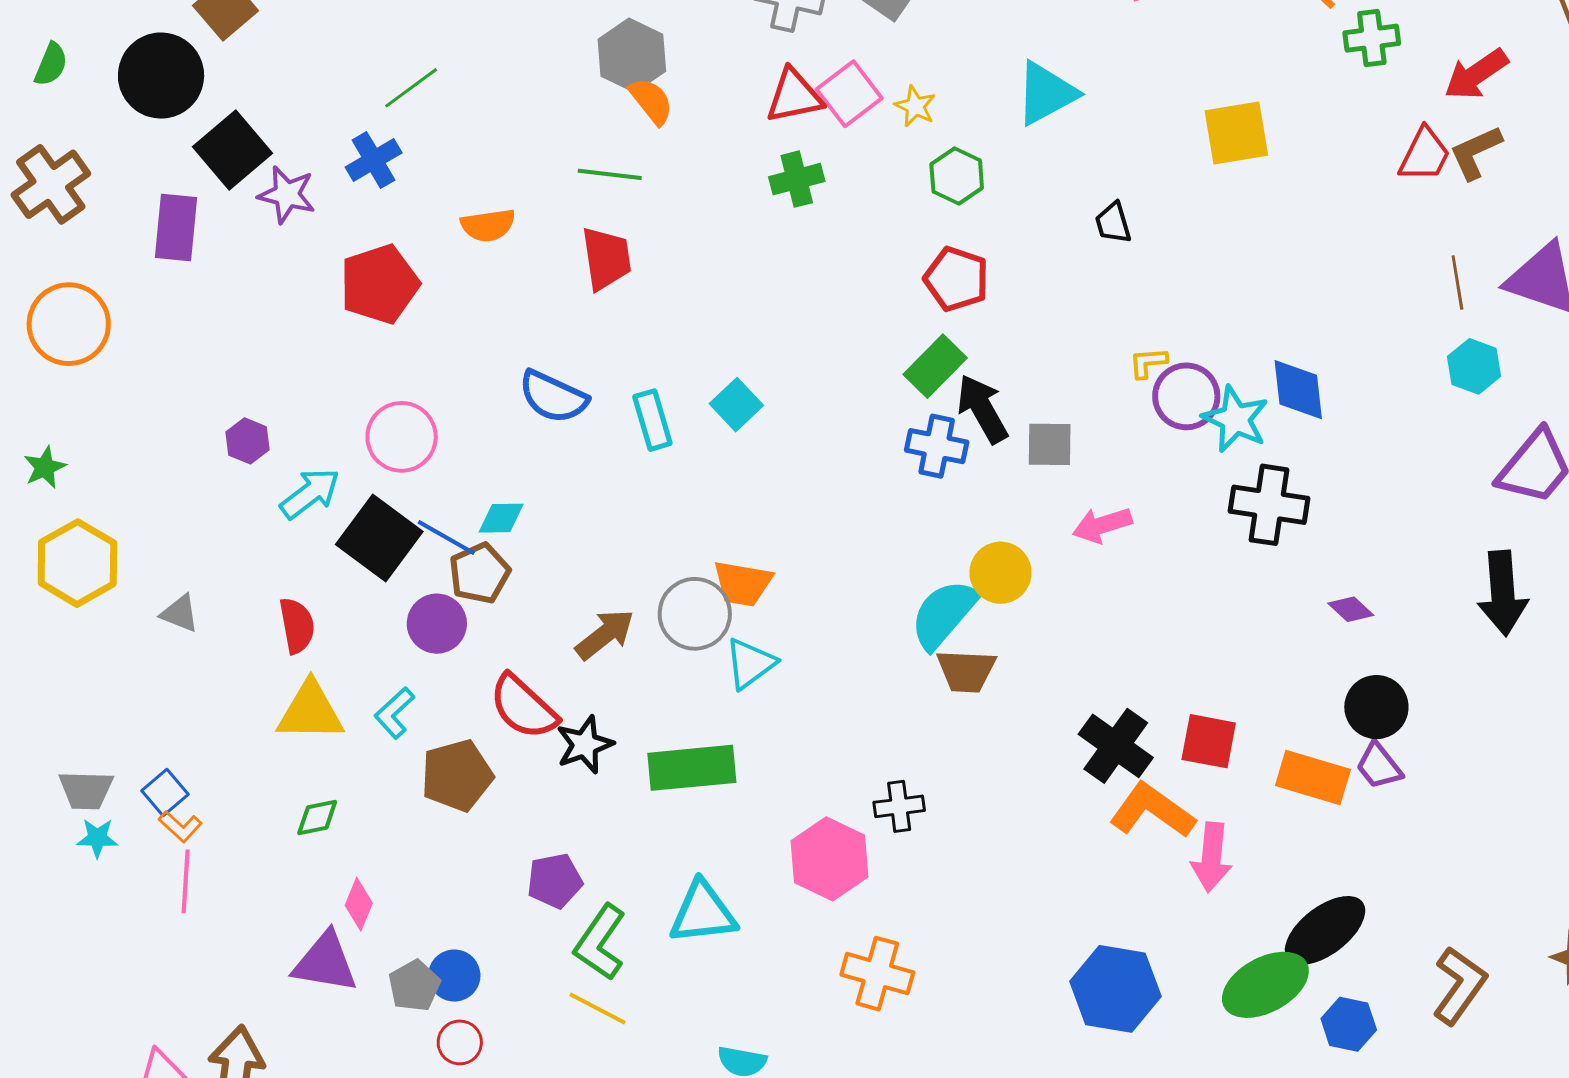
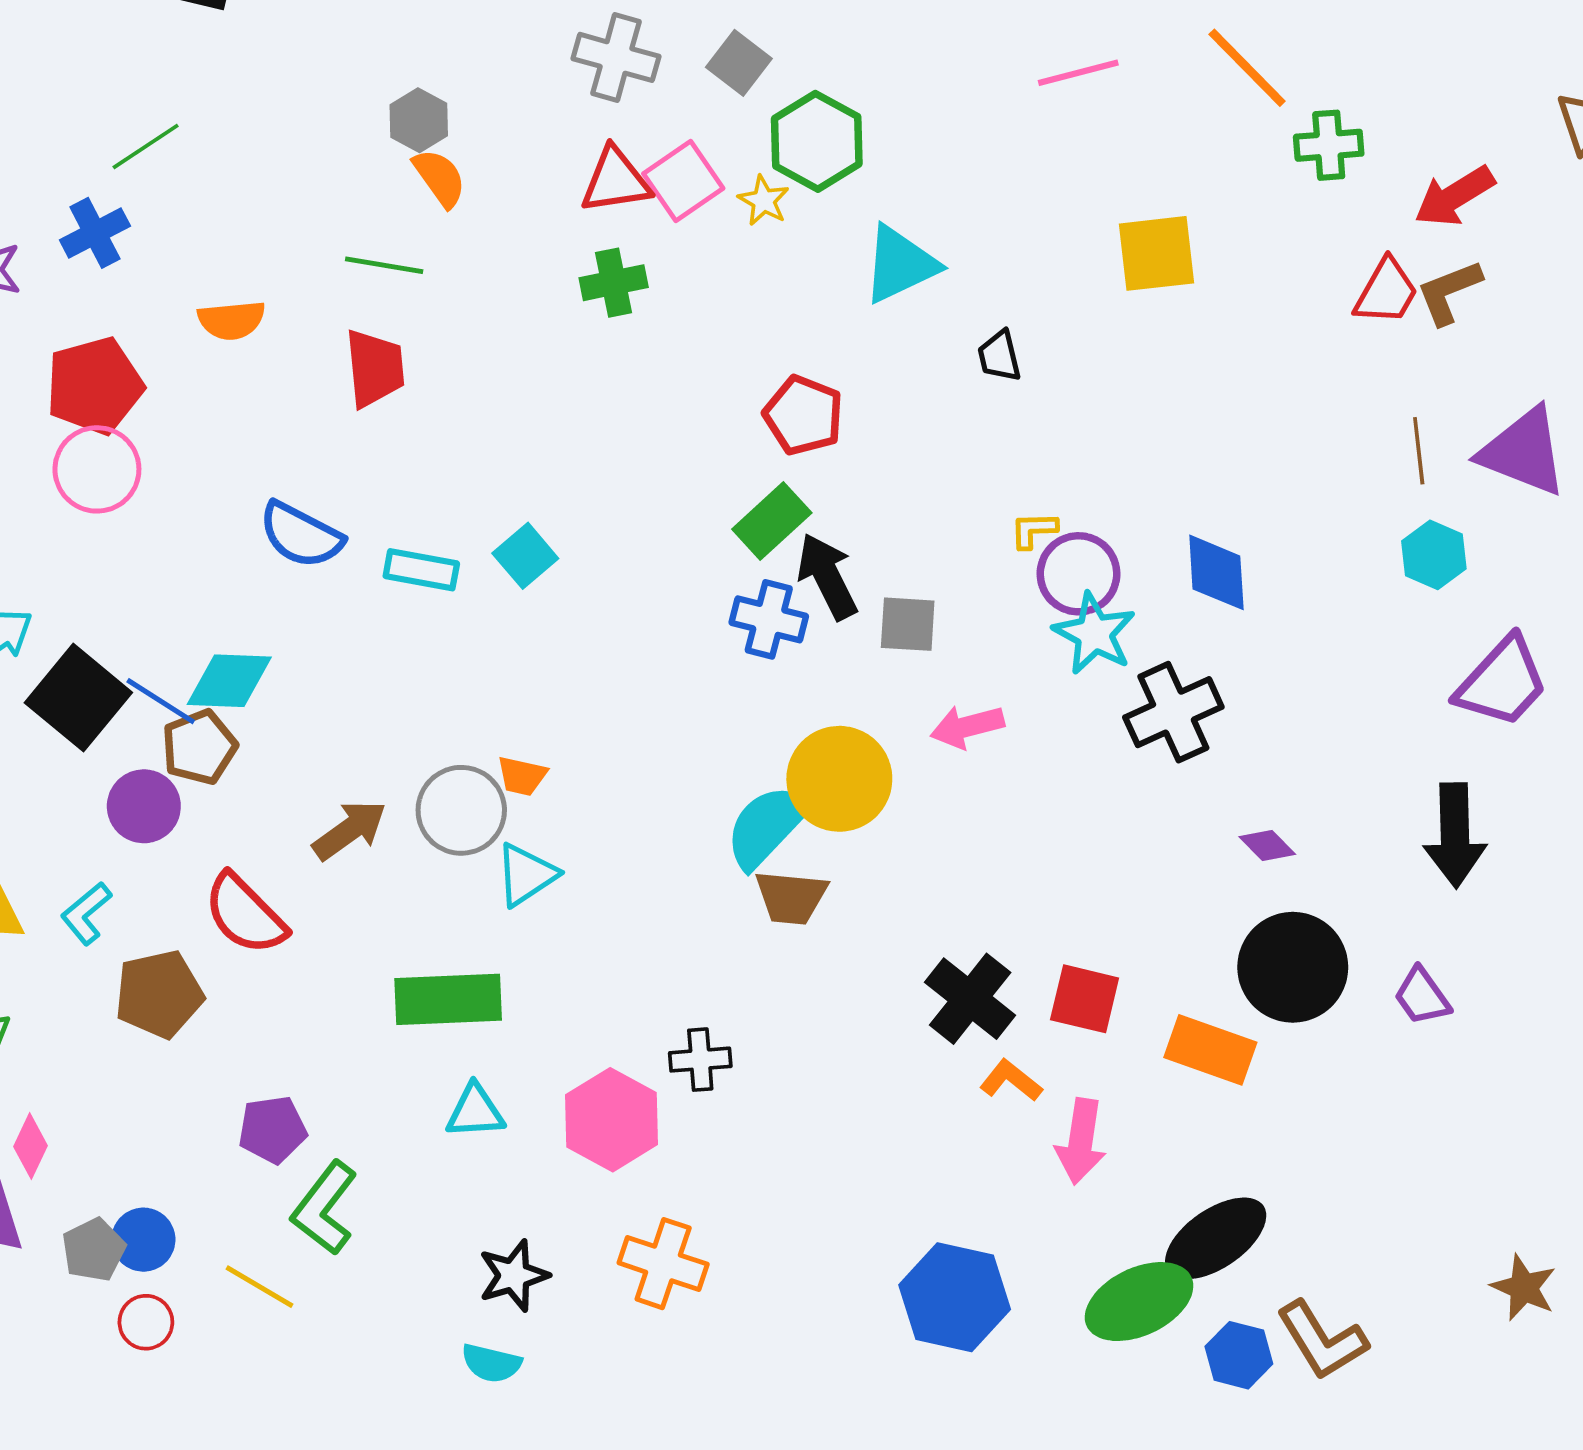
gray hexagon: (632, 55) -> (419, 120), size x0.7
cyan triangle: (1046, 93) -> (900, 264), moved
green hexagon: (957, 176) -> (817, 141), moved, size x1.4
cyan star: (1235, 419) -> (1094, 634), moved
cyan rectangle: (652, 420) -> (421, 570), turned -66
pink circle: (402, 437) -> (97, 469), moved
black cross: (1269, 505) -> (1173, 712), turned -36
cyan diamond: (501, 518) -> (229, 681), size x1.5
yellow circle: (1001, 573) -> (839, 779), size x1.4
orange trapezoid: (743, 583) -> (522, 776), size x0.7
black circle: (1376, 707) -> (1293, 967), size x1.4
black star: (585, 745) -> (514, 1275), moved
purple trapezoid: (1379, 766) -> (1422, 996), moved
orange L-shape: (1152, 811) -> (1011, 1081), size x0.6
cyan triangle: (703, 913) -> (475, 1111), moved, size x0.7
brown L-shape: (1459, 985) -> (1322, 1340), moved, turned 110
yellow line: (598, 1008) -> (259, 1287), moved

